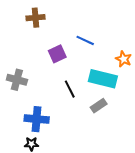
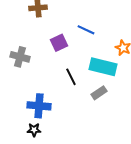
gray cross: (17, 80) -> (20, 57), moved

